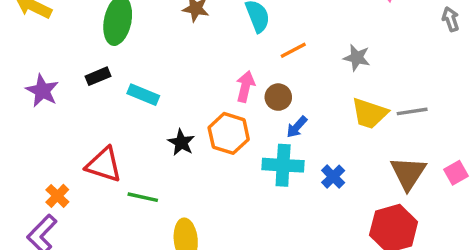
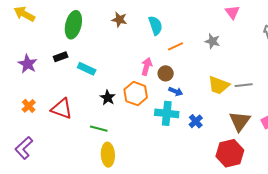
gray star: (357, 58) -> (212, 41), moved
blue arrow: (297, 127) -> (176, 91), turned -112
orange cross: (57, 196) -> (29, 106), moved
green line: (143, 197) -> (99, 129), moved

